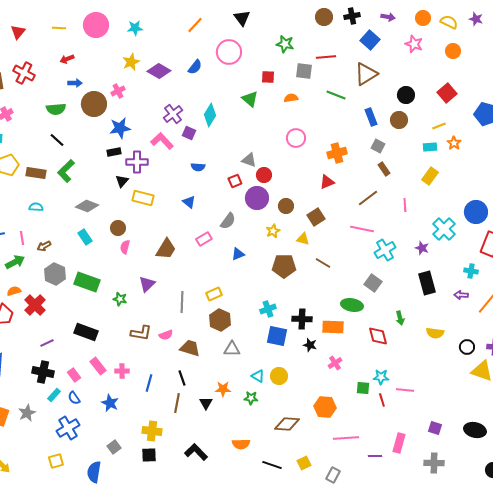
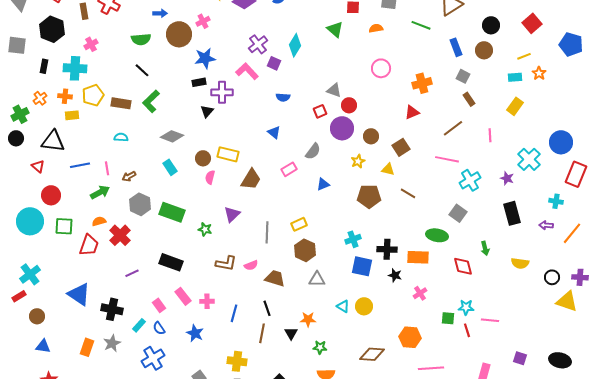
yellow rectangle: (143, 198) -> (228, 154), moved
black cross: (43, 372) -> (112, 309), moved
green star: (251, 398) -> (320, 347), moved

